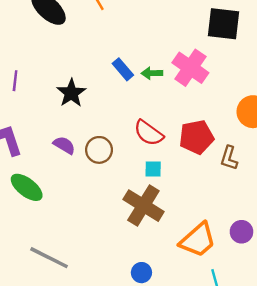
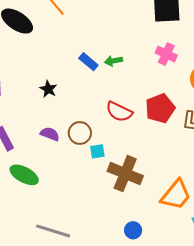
pink cross: (190, 68) -> (166, 54), moved, size x0.7
black star: (71, 93) -> (48, 89), size x0.7
cyan square: (153, 169) -> (97, 151), moved

